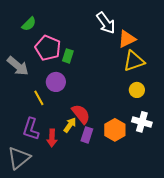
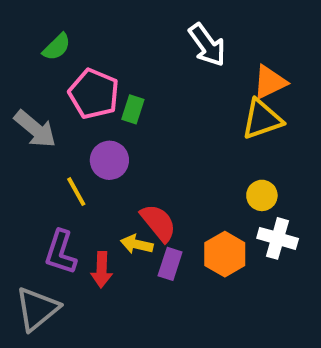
orange triangle: (127, 39) -> (270, 82), moved
yellow circle: (137, 90) -> (262, 195), moved
yellow arrow: (70, 125) -> (137, 244), turned -112

